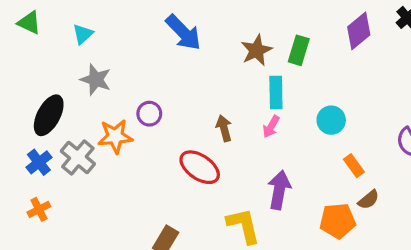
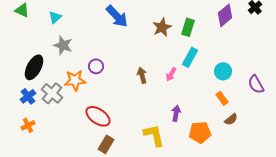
cyan rectangle: (276, 93) -> (190, 57), moved, turned 30
cyan circle: (331, 120) -> (223, 71), moved
red ellipse: (200, 167) -> (98, 116), moved
purple arrow: (279, 190) -> (176, 113), size x0.7
orange pentagon: (338, 221) -> (200, 132), moved

